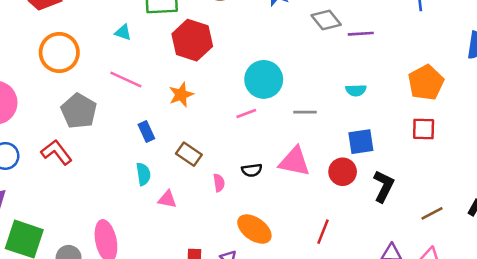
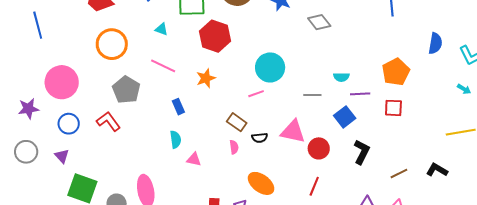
purple line: (361, 34) -> (360, 94), moved
gray line: (305, 112) -> (312, 95), moved
blue square: (361, 142) -> (345, 117), turned -30
brown rectangle: (189, 154) -> (237, 122), moved
red circle: (343, 172) -> (319, 148), moved

